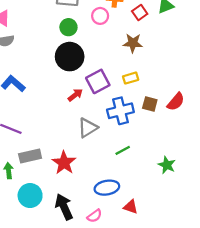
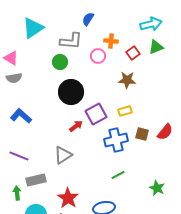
green circle: (68, 27) -> (60, 62), moved
gray triangle: (88, 128) -> (63, 155), moved
red star: (64, 163) -> (68, 198), moved

